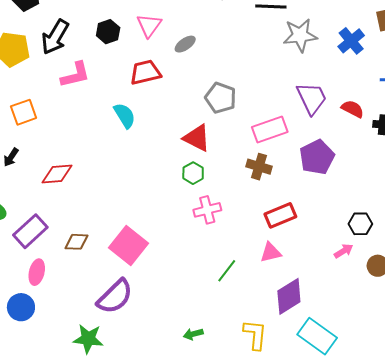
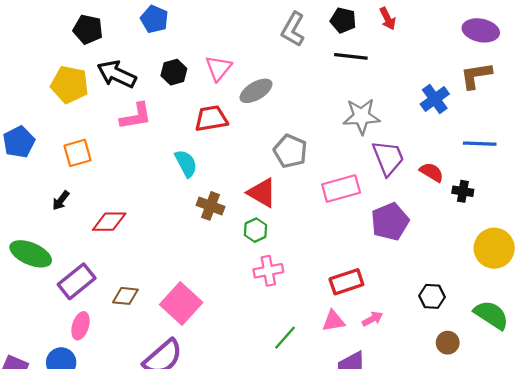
gray star: (300, 35) -> (361, 116), moved
black arrow: (55, 37) -> (117, 74), turned 81
gray ellipse: (185, 44) -> (256, 91), size x1.4
brown cross: (259, 167) -> (211, 206), moved
pink arrow: (344, 251) -> (372, 319), moved

